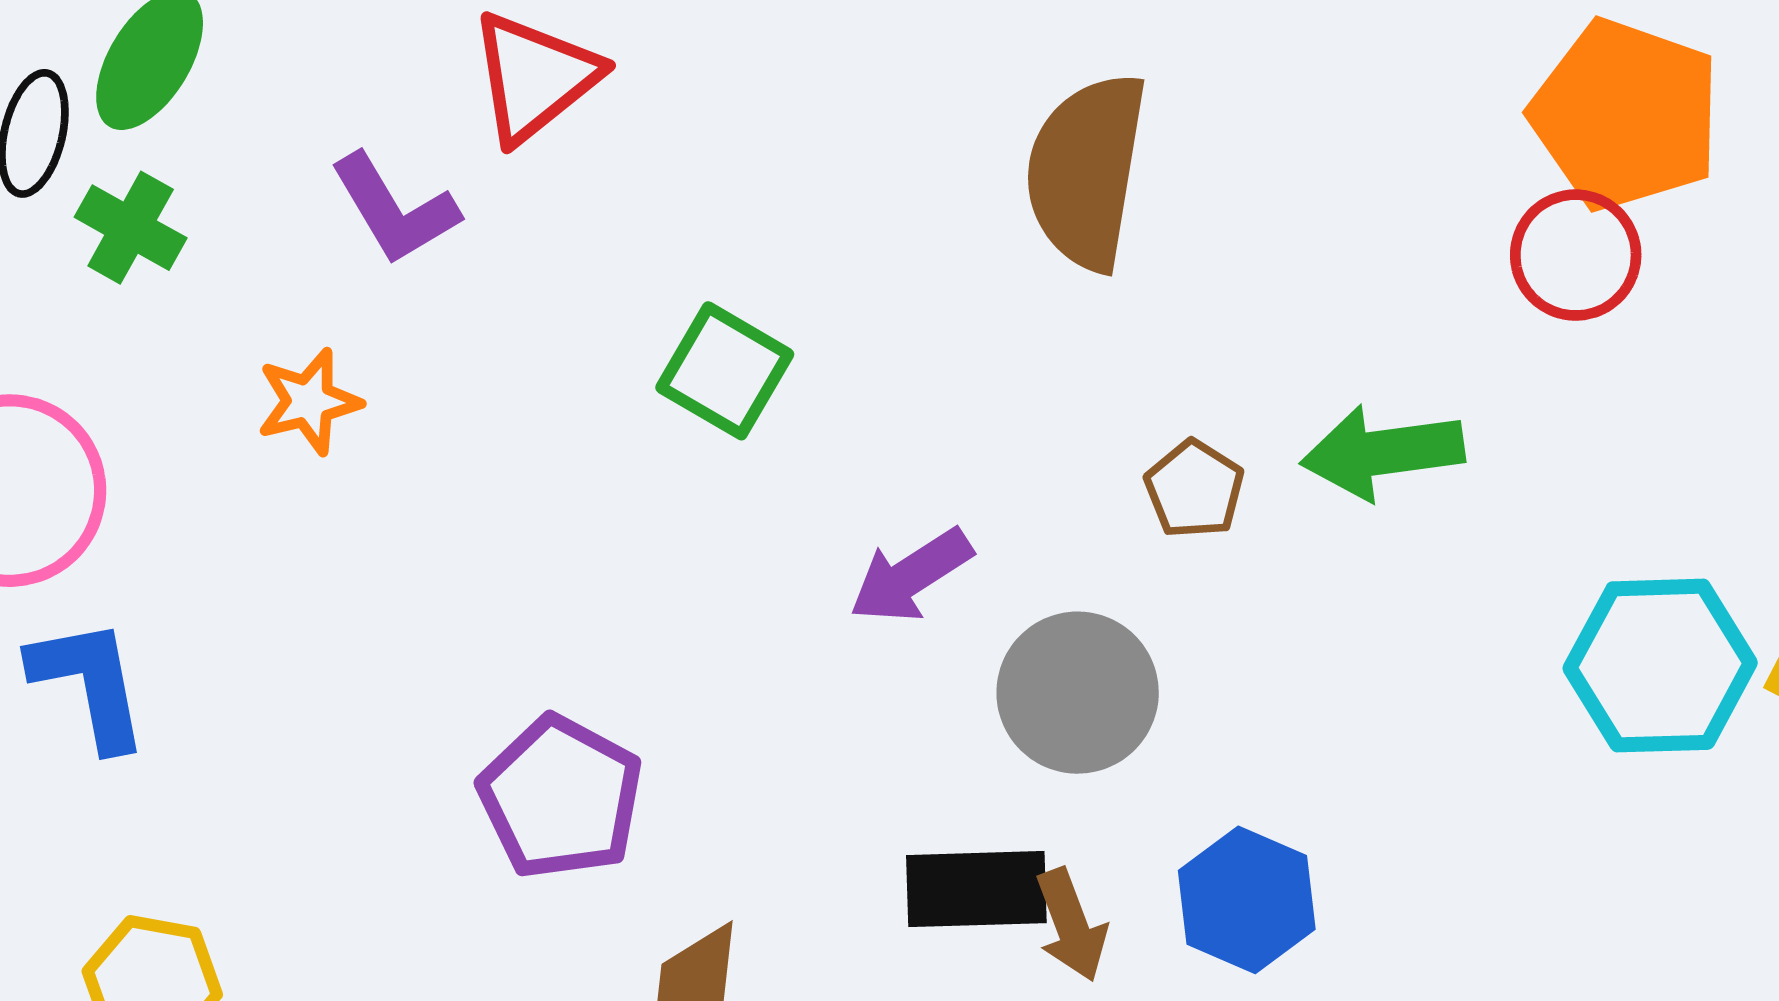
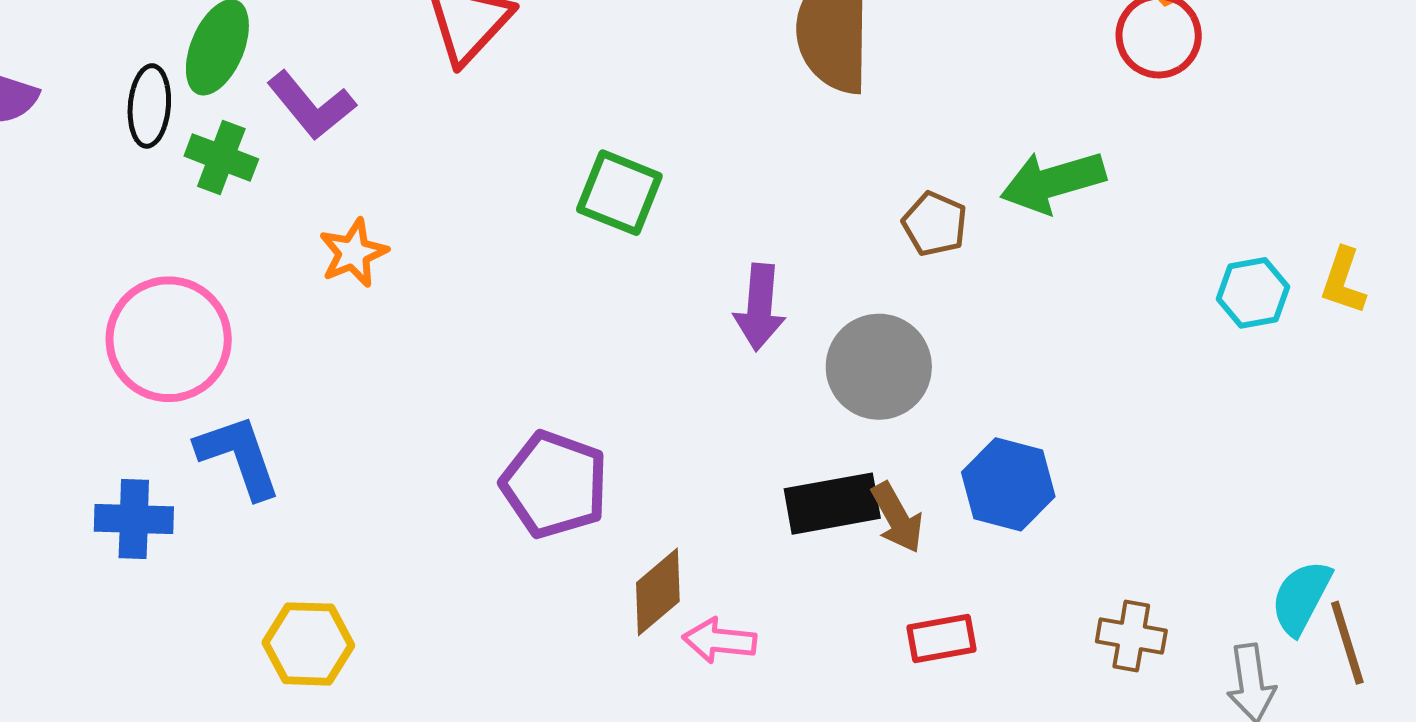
purple L-shape: (395, 209) -> (311, 105), moved
purple arrow: (911, 576) -> (760, 307), turned -44
cyan hexagon: (1660, 666) -> (1253, 293), size x0.6

